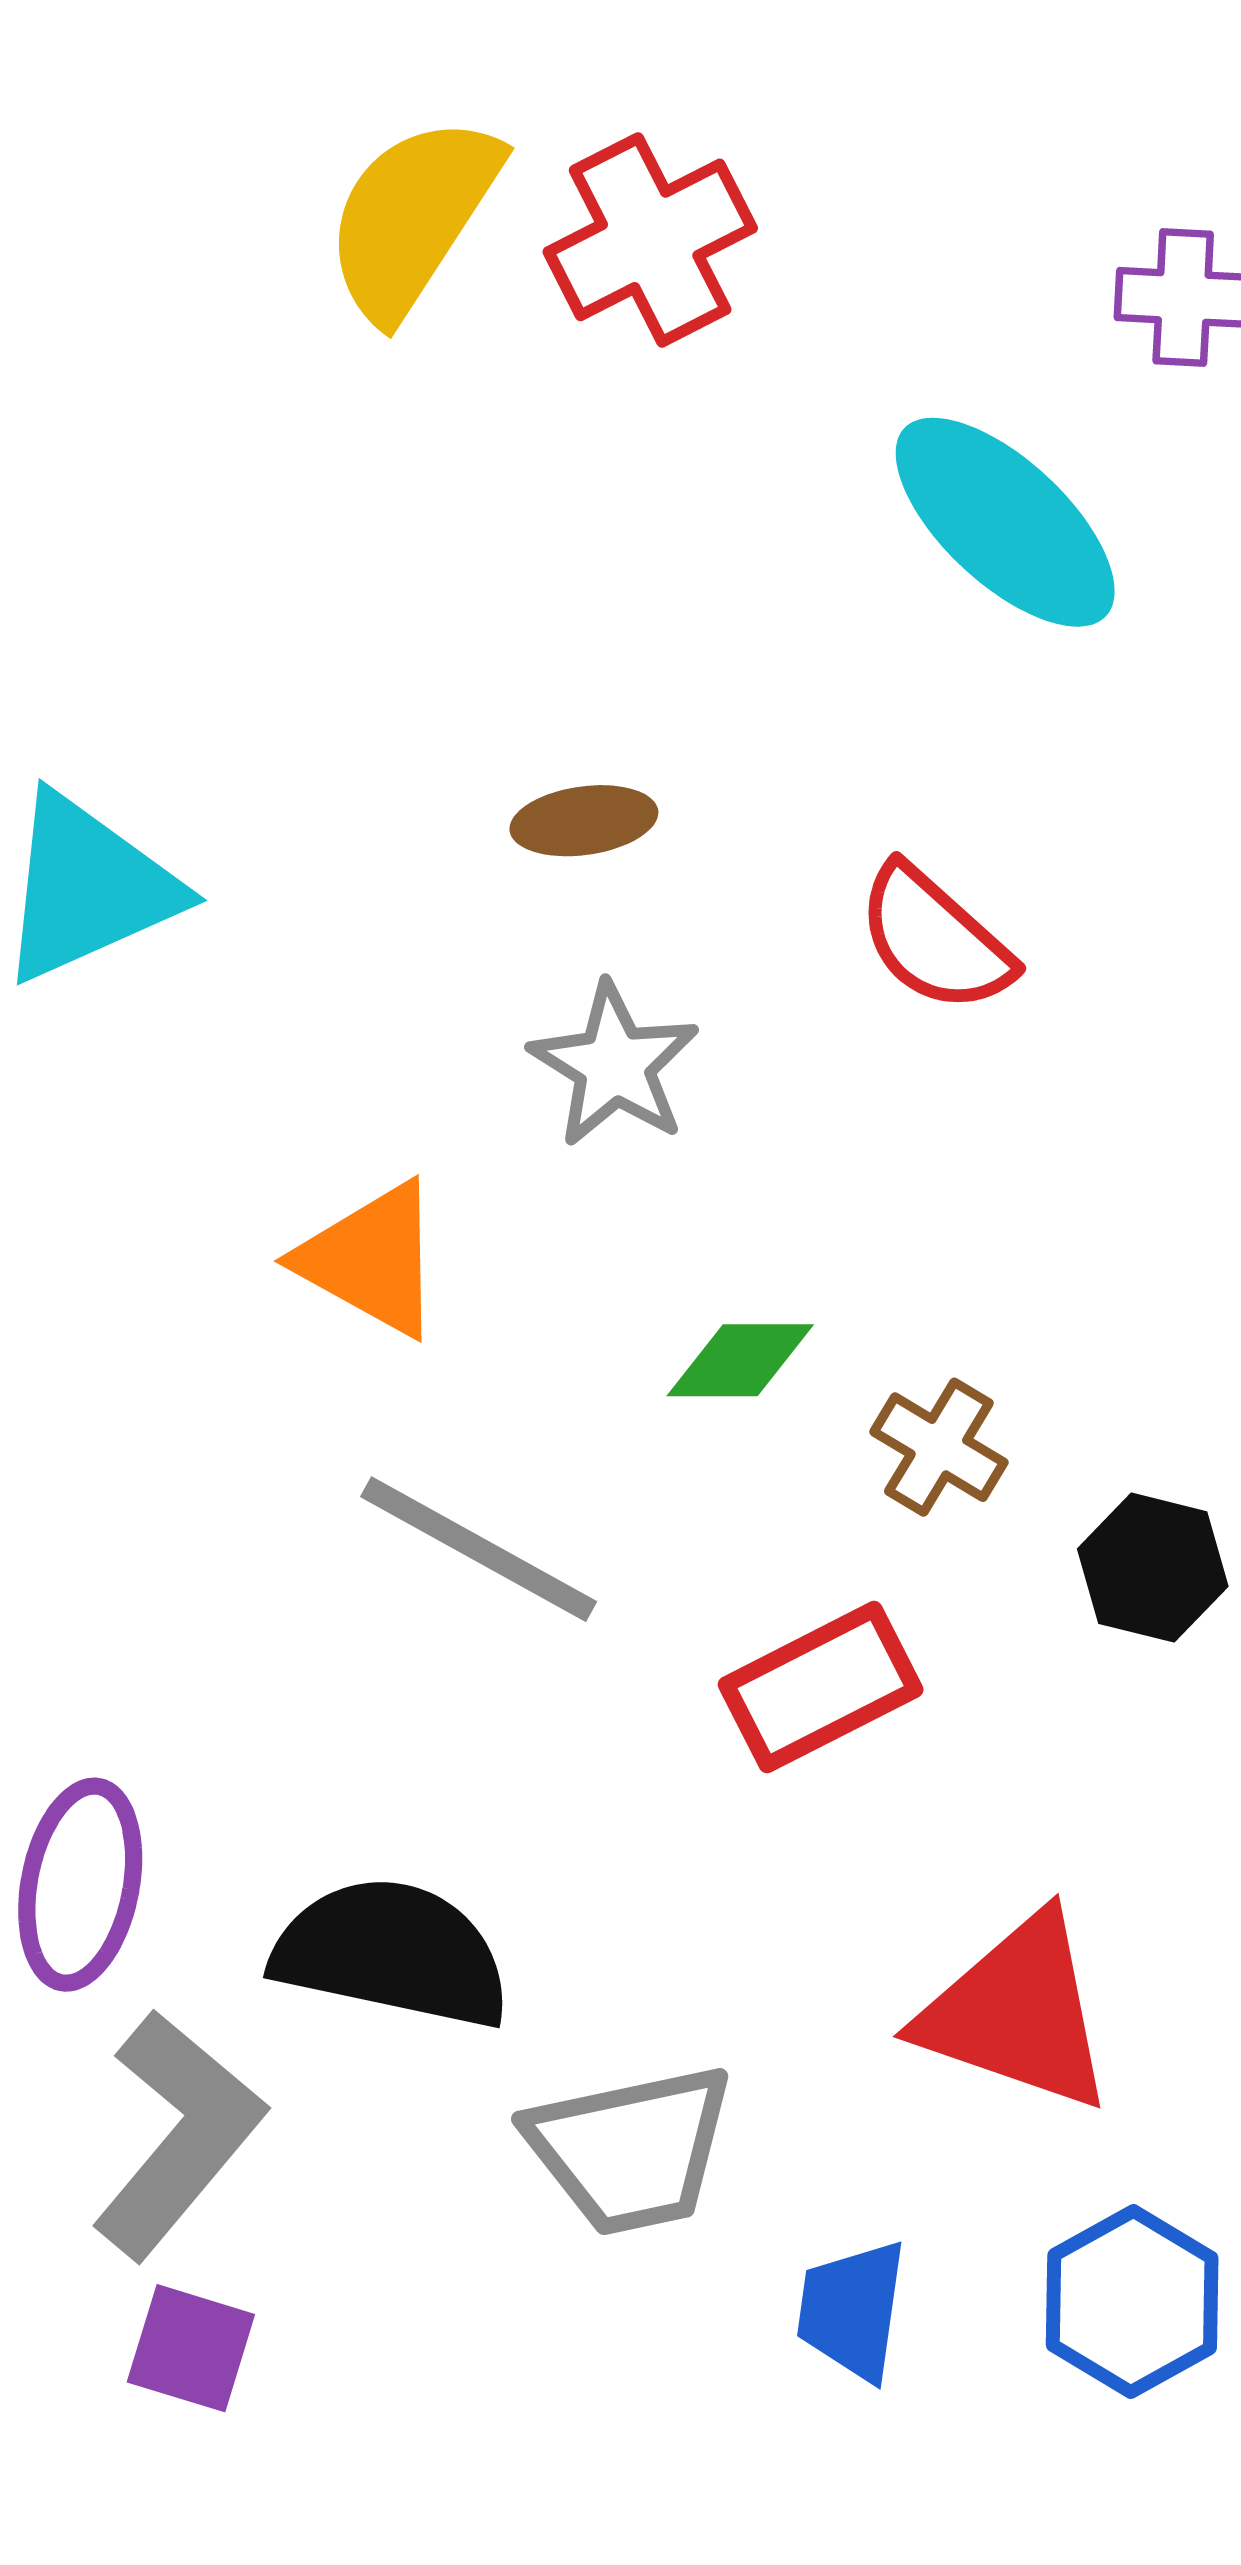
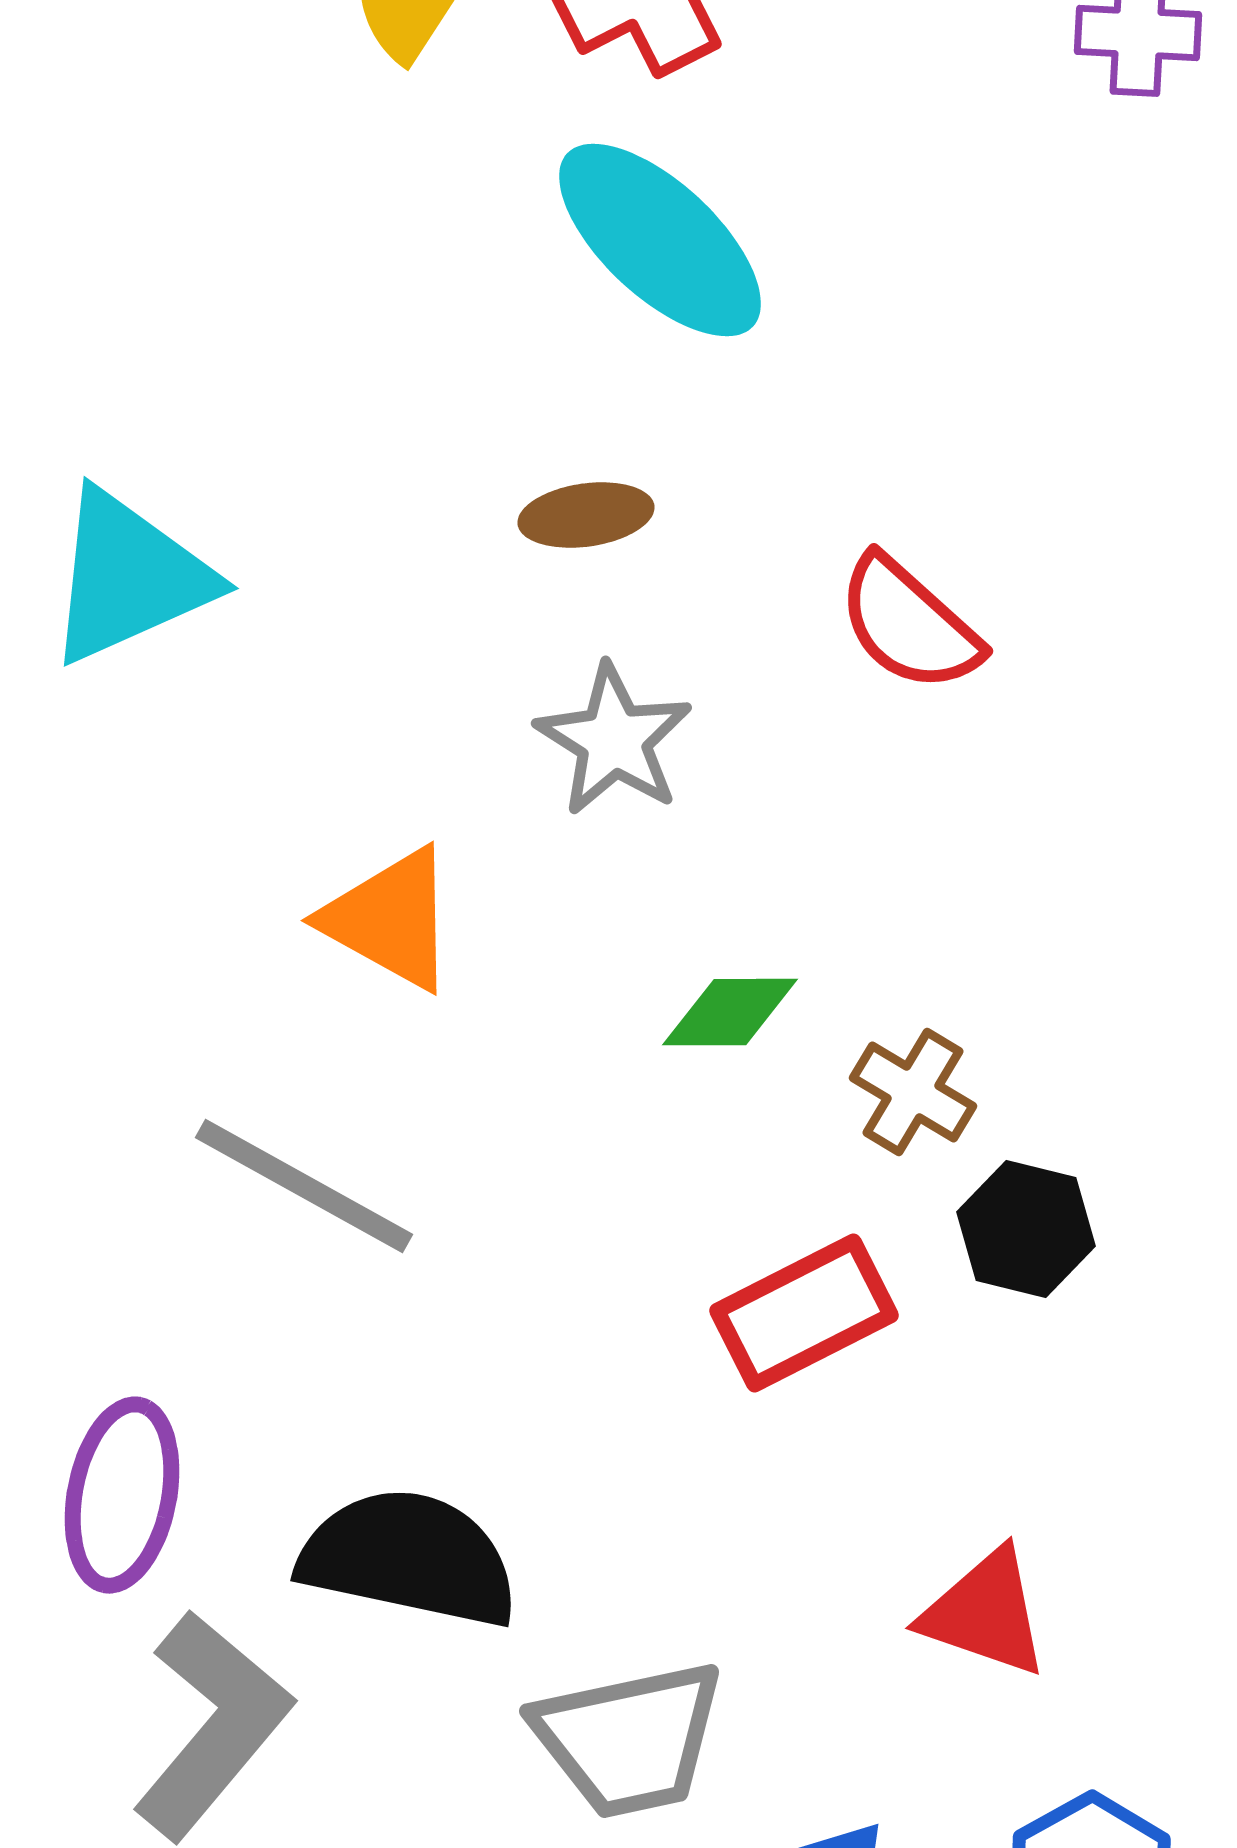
cyan ellipse: (1005, 522) -> (660, 240), moved
gray line: (479, 1549) -> (304, 1186), moved
black hexagon: (1153, 1568) -> (1026, 1229), moved
red triangle: (1017, 2013) -> (985, 1613), size x0.7

